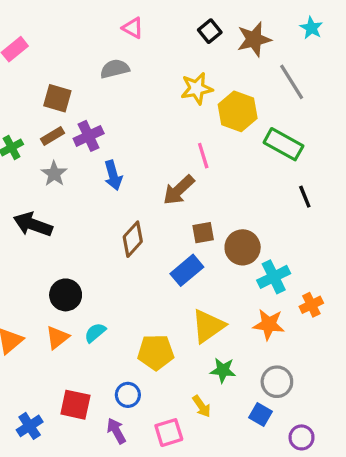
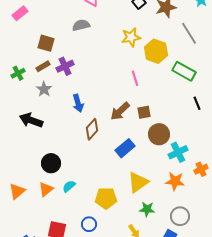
blue arrow: (113, 175) -> (78, 103), moved
brown arrow: (179, 190) -> (120, 111), moved
brown square: (203, 233) -> (144, 112), moved

